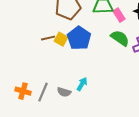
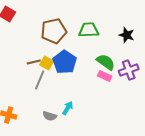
pink rectangle: (119, 15) -> (105, 76), moved, turned -32
gray line: (43, 92) -> (40, 80), moved

